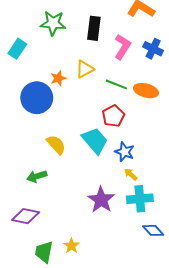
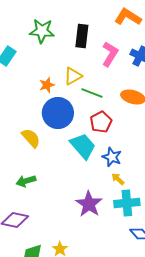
green line: (116, 84) -> (92, 93), moved
blue circle: (37, 98) -> (58, 113), moved
yellow semicircle: (56, 145) -> (31, 138), moved

